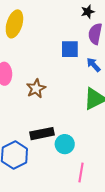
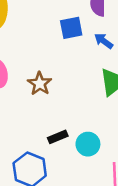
black rectangle: (42, 134) -> (58, 137), size x0.7

